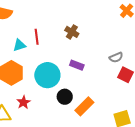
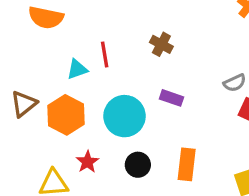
black circle: (65, 97) -> (138, 165), moved
orange rectangle: (84, 106) -> (187, 164), turned -36

